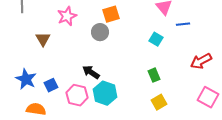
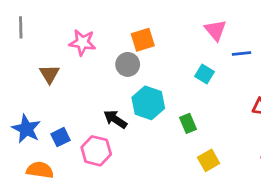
pink star: (67, 16) -> (82, 43), turned 30
green rectangle: (154, 75) -> (188, 123), moved
cyan hexagon: (105, 93) -> (148, 103), moved

